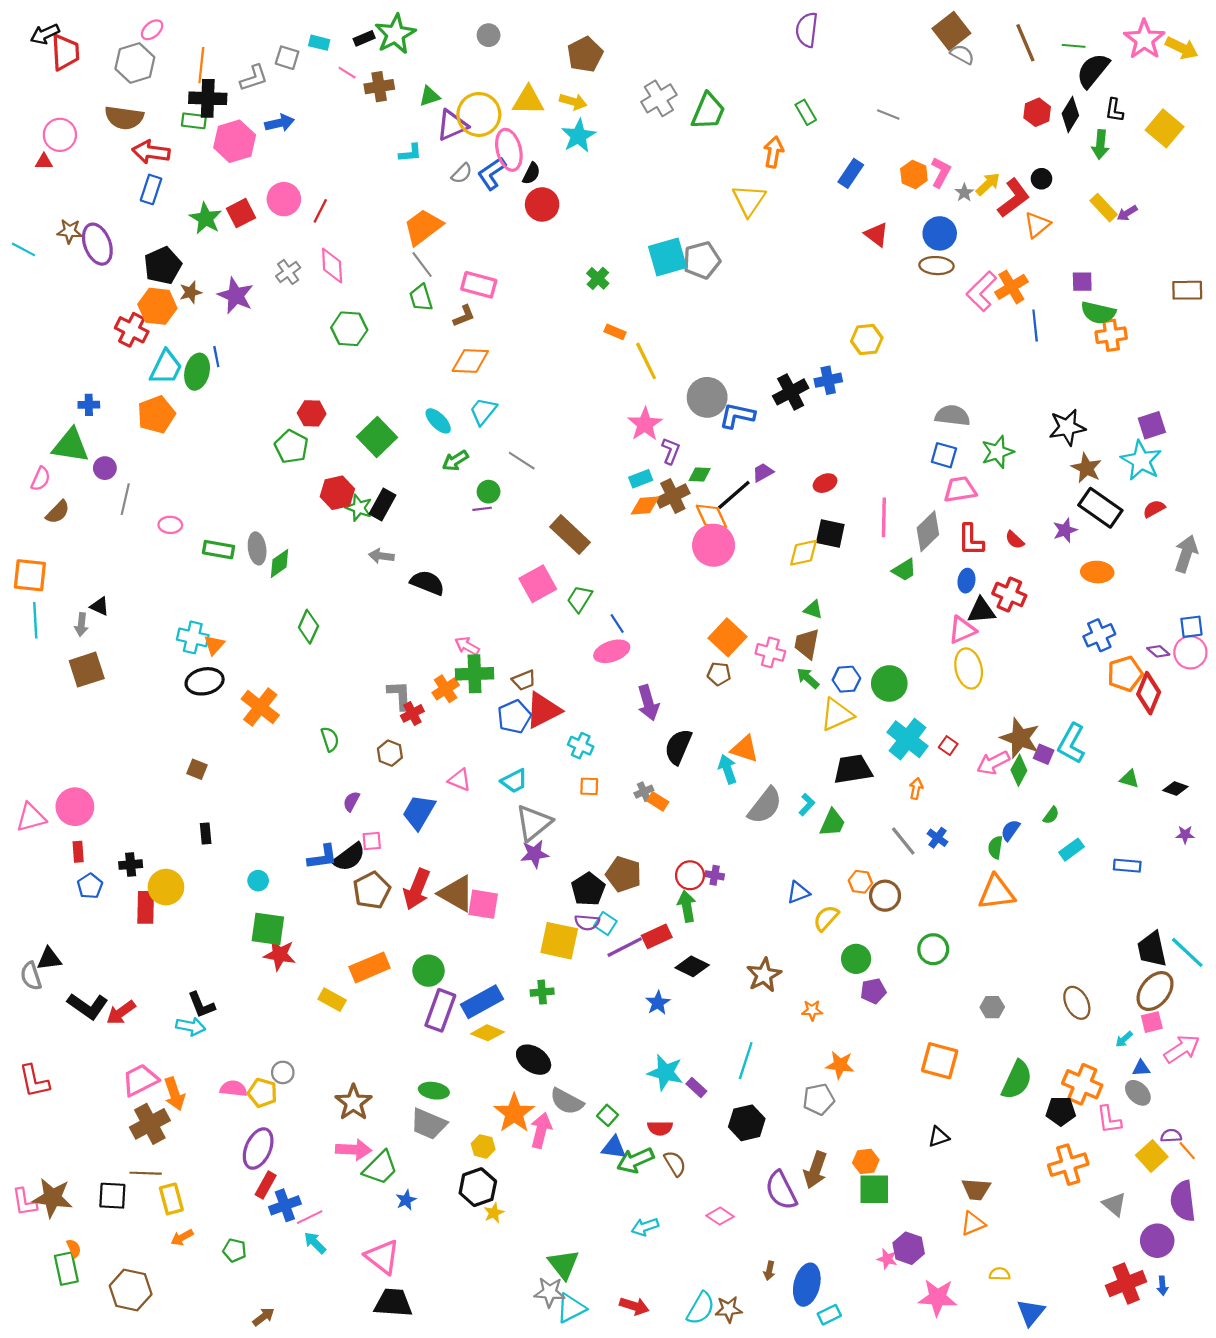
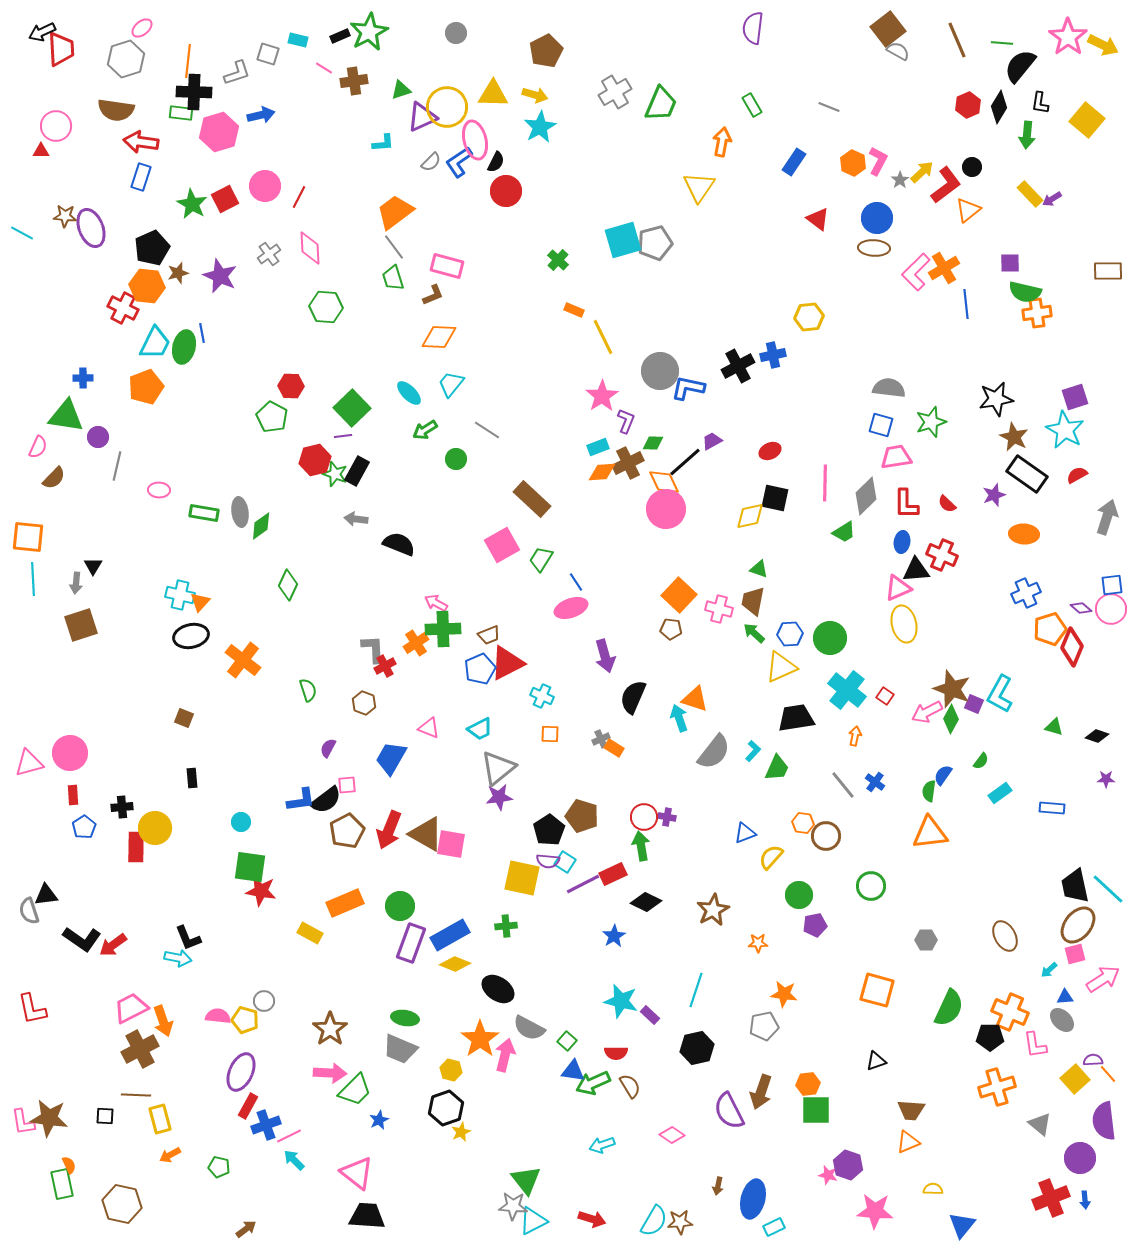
purple line: (482, 509) -> (343, 436), moved
black triangle: (100, 606) -> (93, 566), turned 36
black square: (112, 1196) -> (105, 1116), size x0.7

